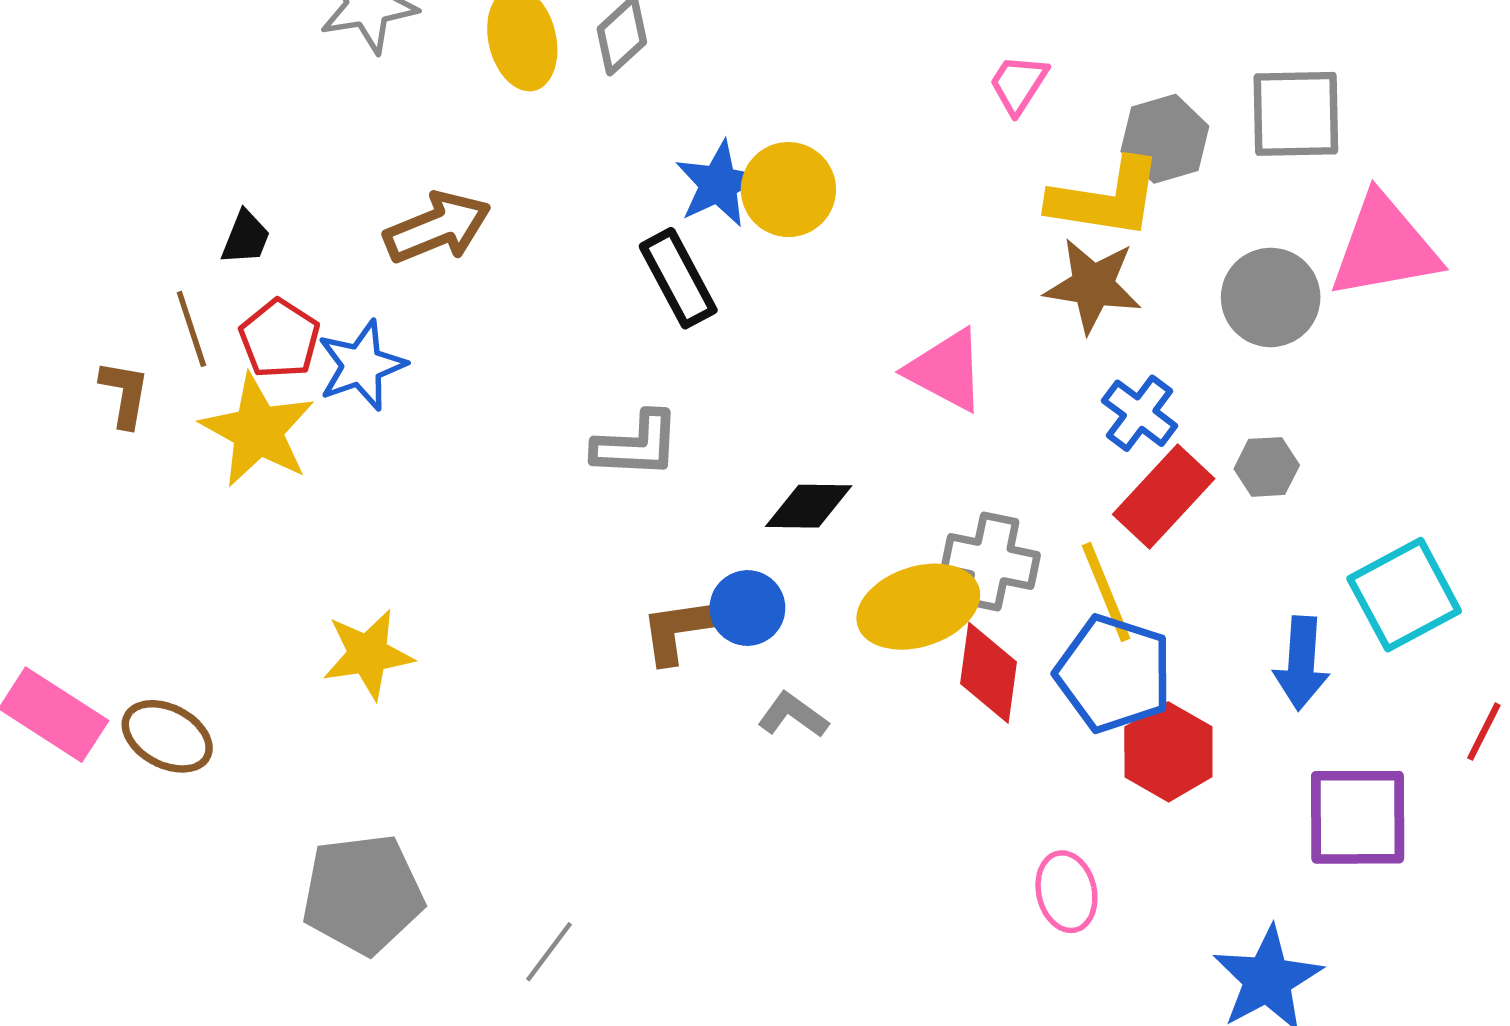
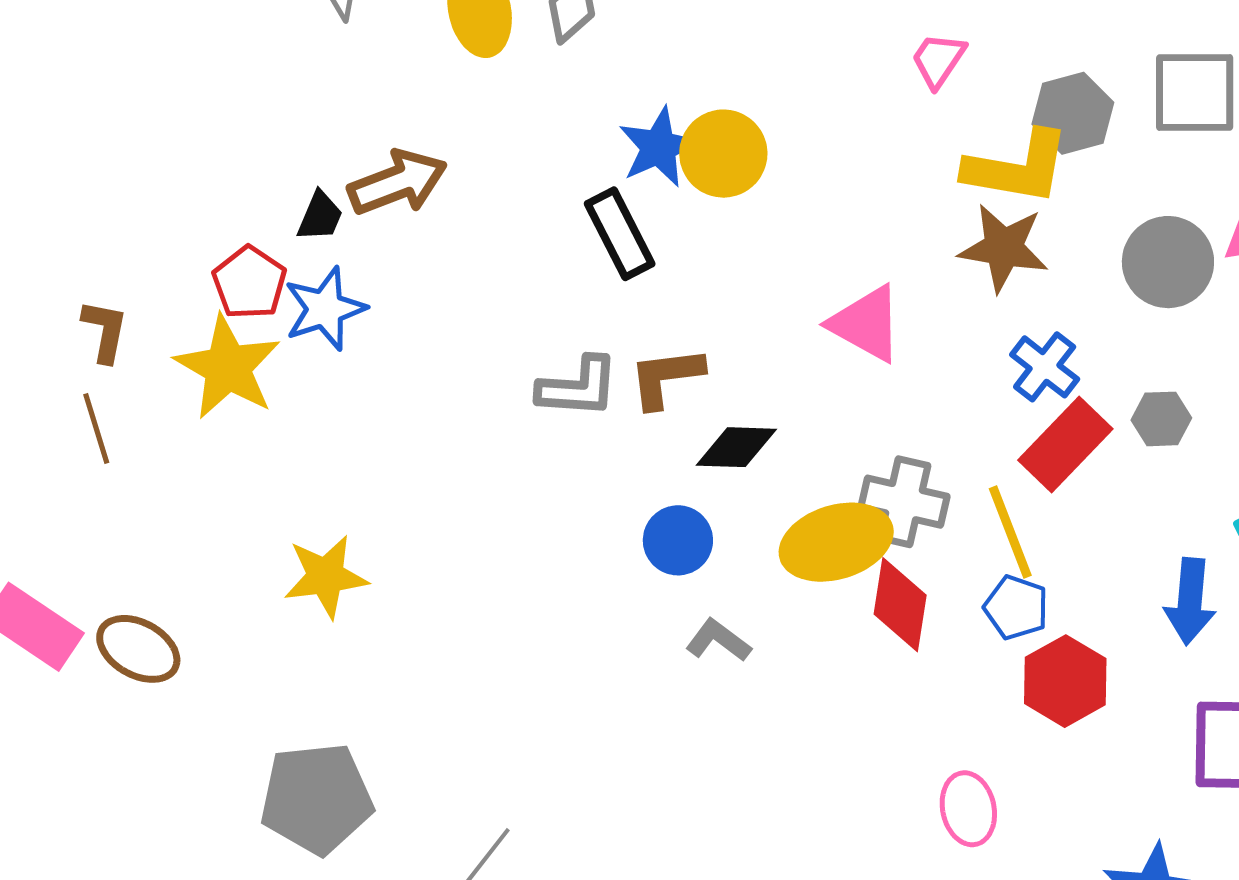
black trapezoid: (246, 238) -> (320, 216), moved
brown line: (191, 329) -> (96, 429), moved
brown L-shape: (680, 630) -> (666, 377), moved
blue pentagon: (1114, 673) -> (1016, 608), size x0.6

